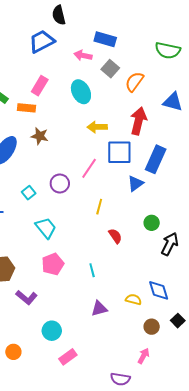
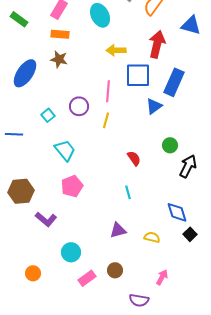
orange rectangle: (27, 108) -> (60, 34), moved
pink line: (89, 168) -> (108, 91), turned -30
yellow line: (99, 207) -> (106, 120), moved
cyan line: (92, 270) -> (128, 192), moved
yellow semicircle: (133, 299) -> (152, 237), moved
black square: (178, 321) -> (190, 234), moved
brown circle: (152, 327) -> (115, 270), moved

